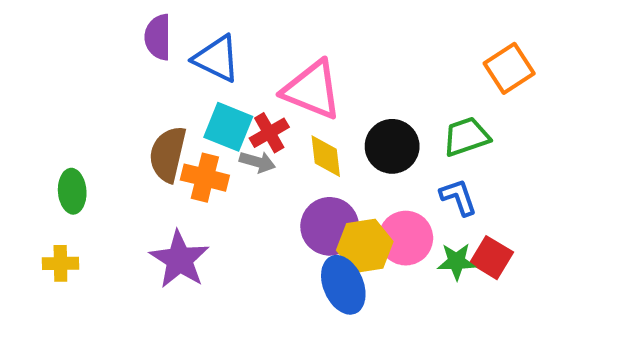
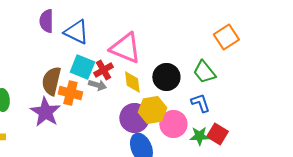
green trapezoid: (466, 137) -> (204, 72), turned -110
yellow hexagon: (365, 246) -> (152, 110), moved
purple star: (179, 259) -> (45, 112), moved

